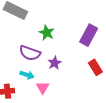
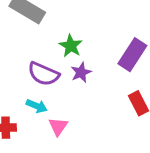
purple star: (55, 63) -> (81, 72), moved

